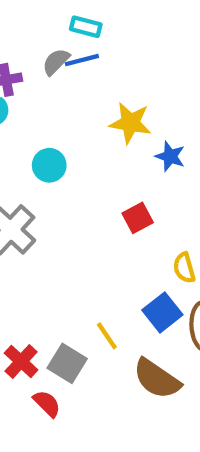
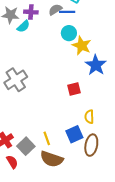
blue star: (170, 156) -> (96, 65), size x1.5
cyan circle: (49, 165) -> (69, 33), moved
brown semicircle: (157, 379) -> (52, 159), moved, turned -30

